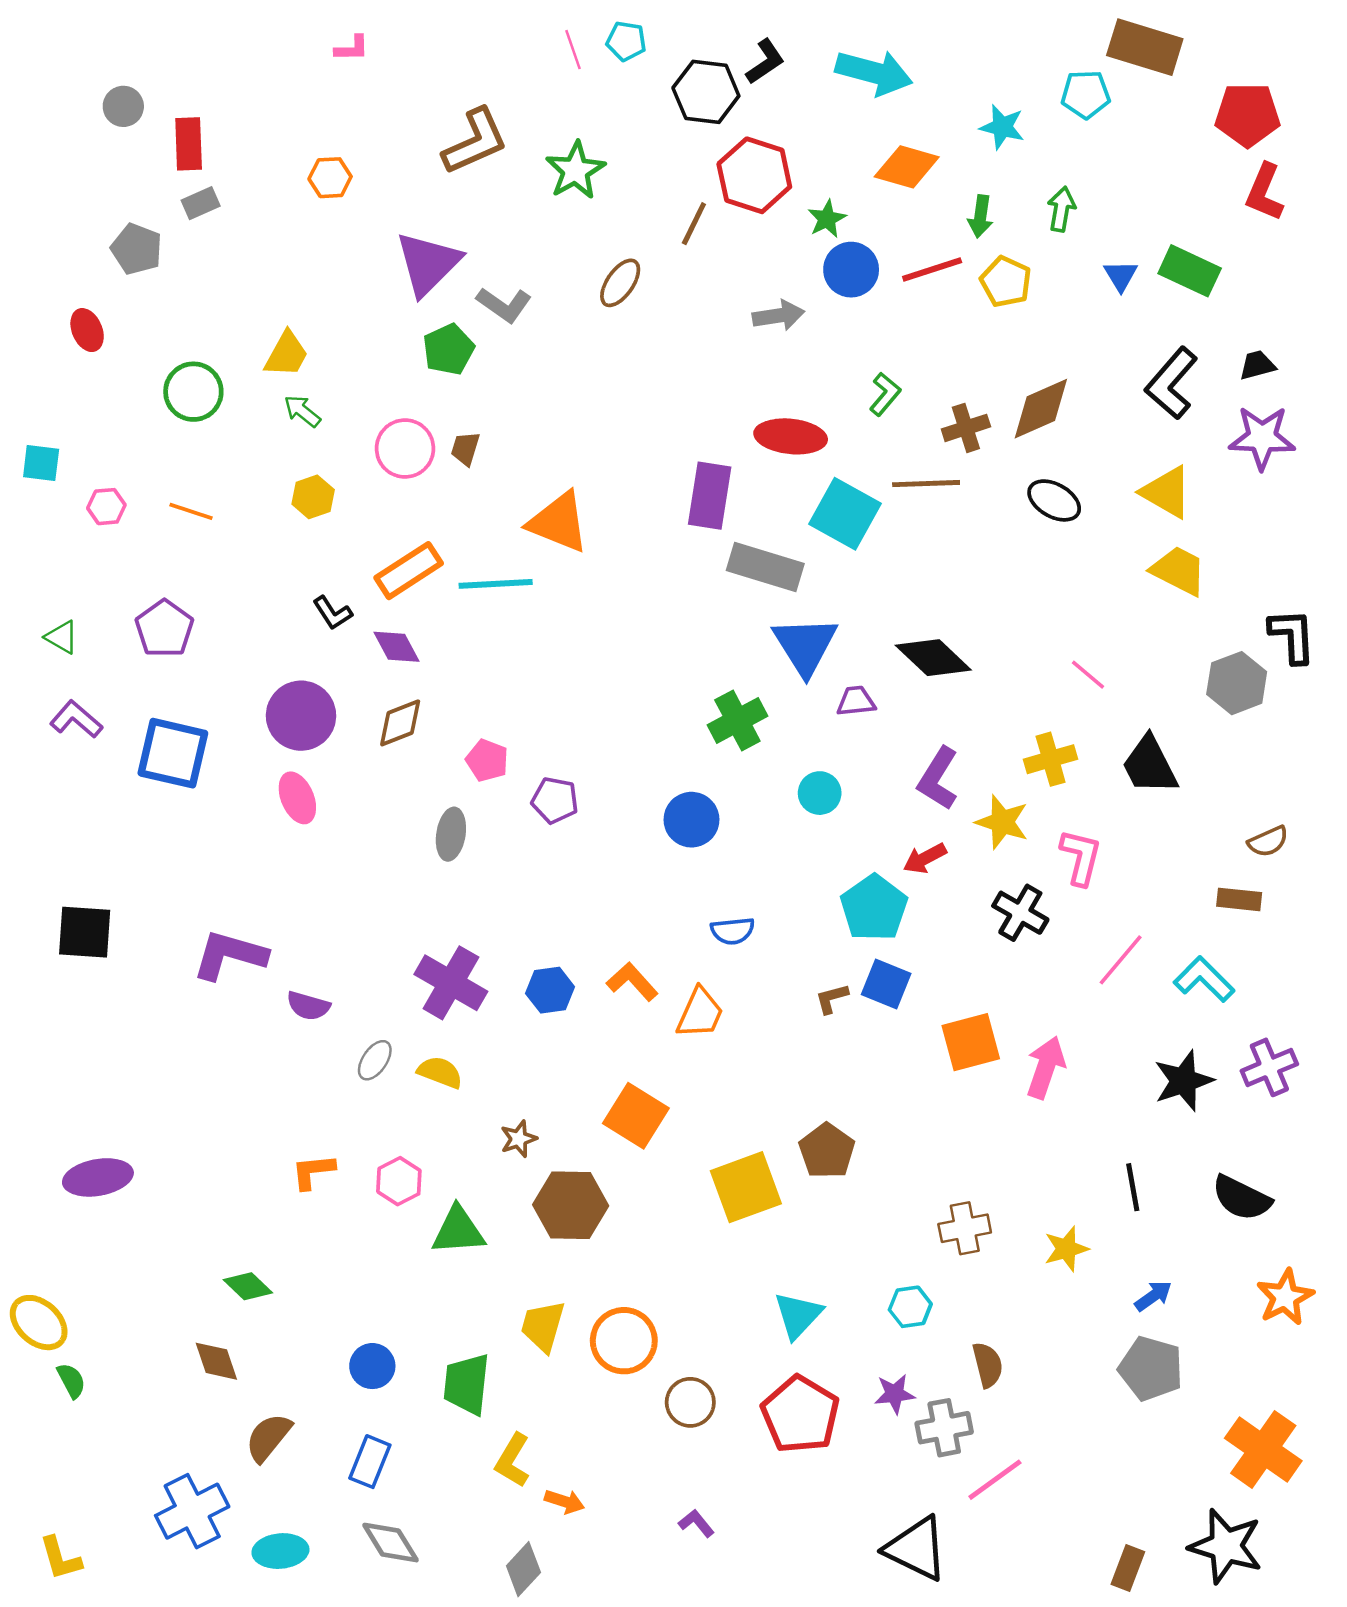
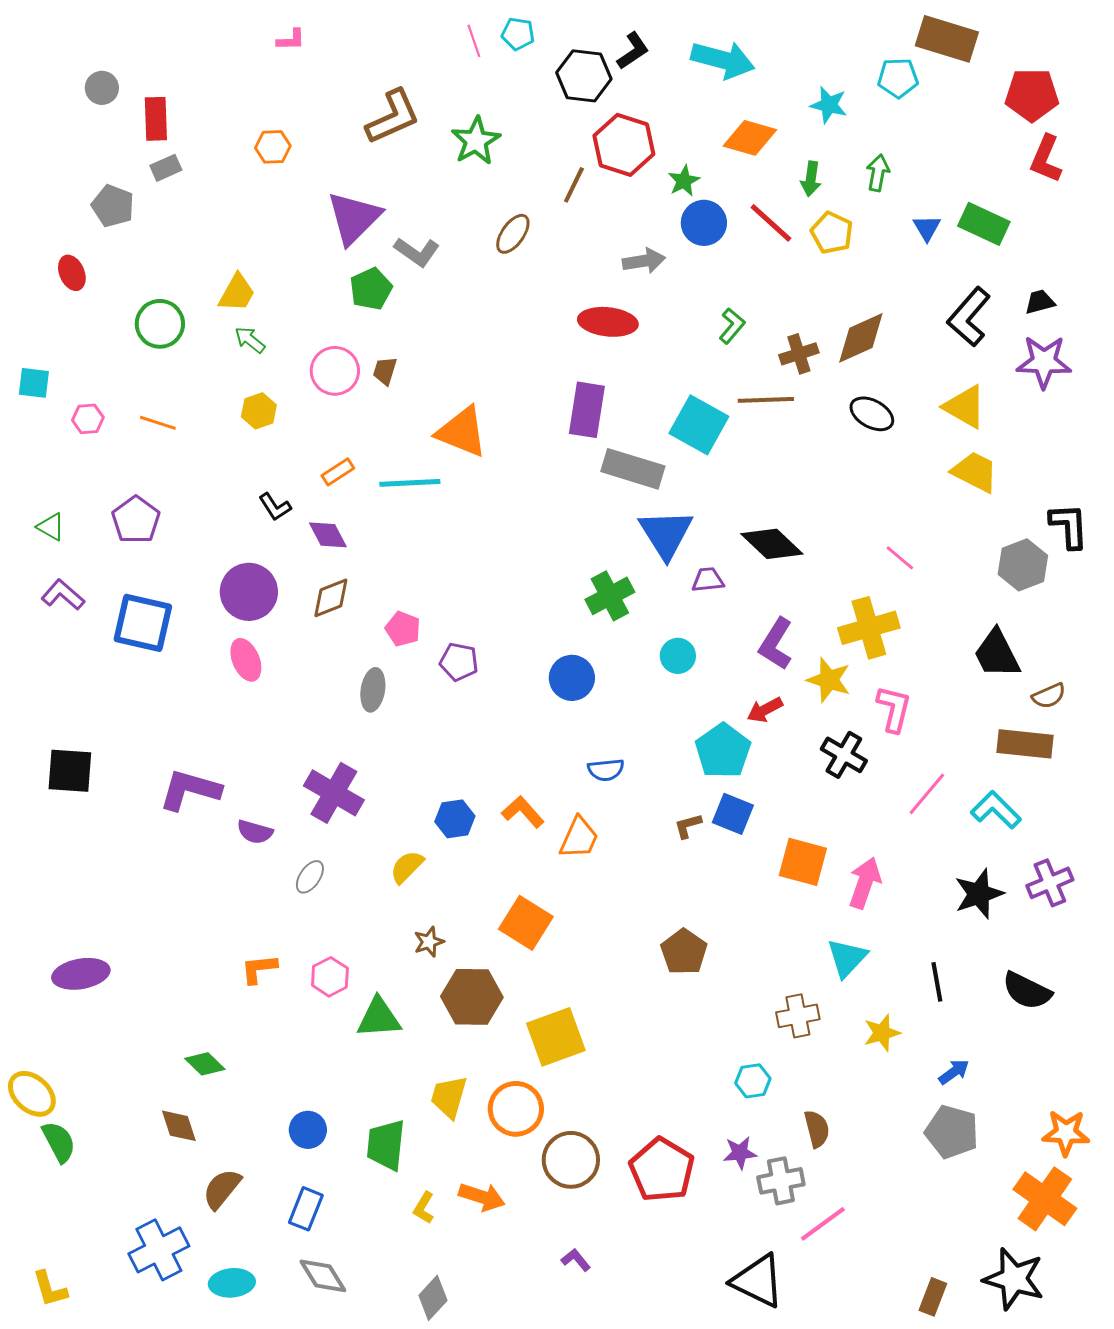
red line: (932, 270) -> (771, 223), turned 60
red ellipse: (791, 436) -> (608, 322), moved
orange rectangle: (409, 571) -> (338, 472), size x0.6
yellow cross: (1051, 759) -> (869, 628), size x1.4
black trapezoid: (1150, 765) -> (997, 654), moved
brown rectangle: (1239, 899) -> (1025, 744), size x1.5
purple cross: (451, 983) -> (334, 793), moved
orange square: (971, 1042) -> (803, 862), turned 30
yellow semicircle: (440, 1072) -> (407, 867), moved, turned -66
yellow square: (746, 1187) -> (556, 1037), moved
orange star: (1285, 1297) -> (1066, 1133), moved, turned 30
cyan triangle: (798, 1315) -> (847, 958), moved
green semicircle: (71, 1381) -> (59, 1142), size x1.4
brown circle: (690, 1402) -> (571, 1160), size x1.4
yellow L-shape: (513, 1460) -> (424, 1208), size x0.7
orange arrow: (565, 1501) -> (482, 1197), moved, size x1.4

